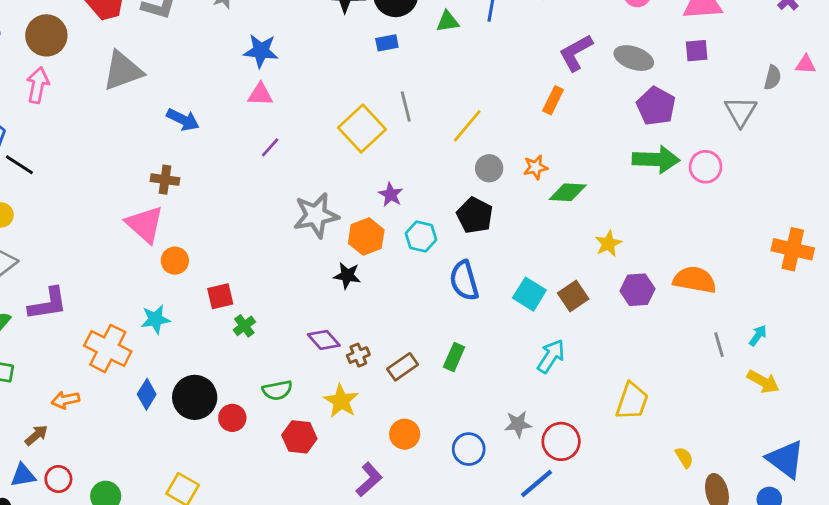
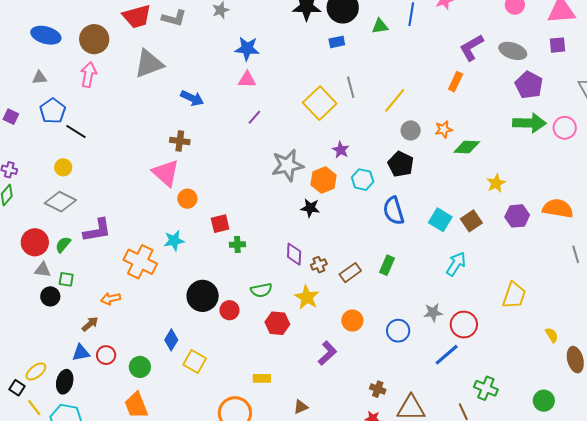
green cross: (244, 326) -> (237, 245), turned 35
purple diamond: (324, 340) -> (294, 254), turned 45
blue diamond: (147, 394) -> (171, 340), moved

